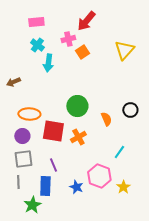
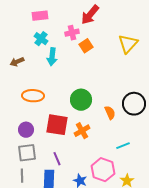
brown arrow: (13, 82) -> (17, 62), moved
black circle: (130, 110) -> (134, 104), size x1.5
orange ellipse: (29, 114) -> (33, 96), moved
cyan line: (119, 152) -> (123, 146), turned 32

